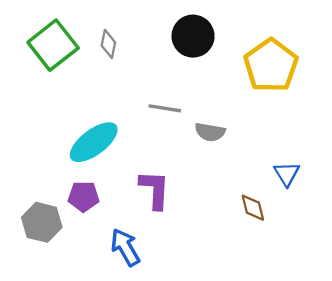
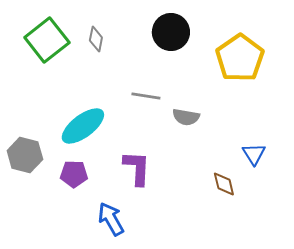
gray hexagon: (42, 222) -> (25, 155), moved

